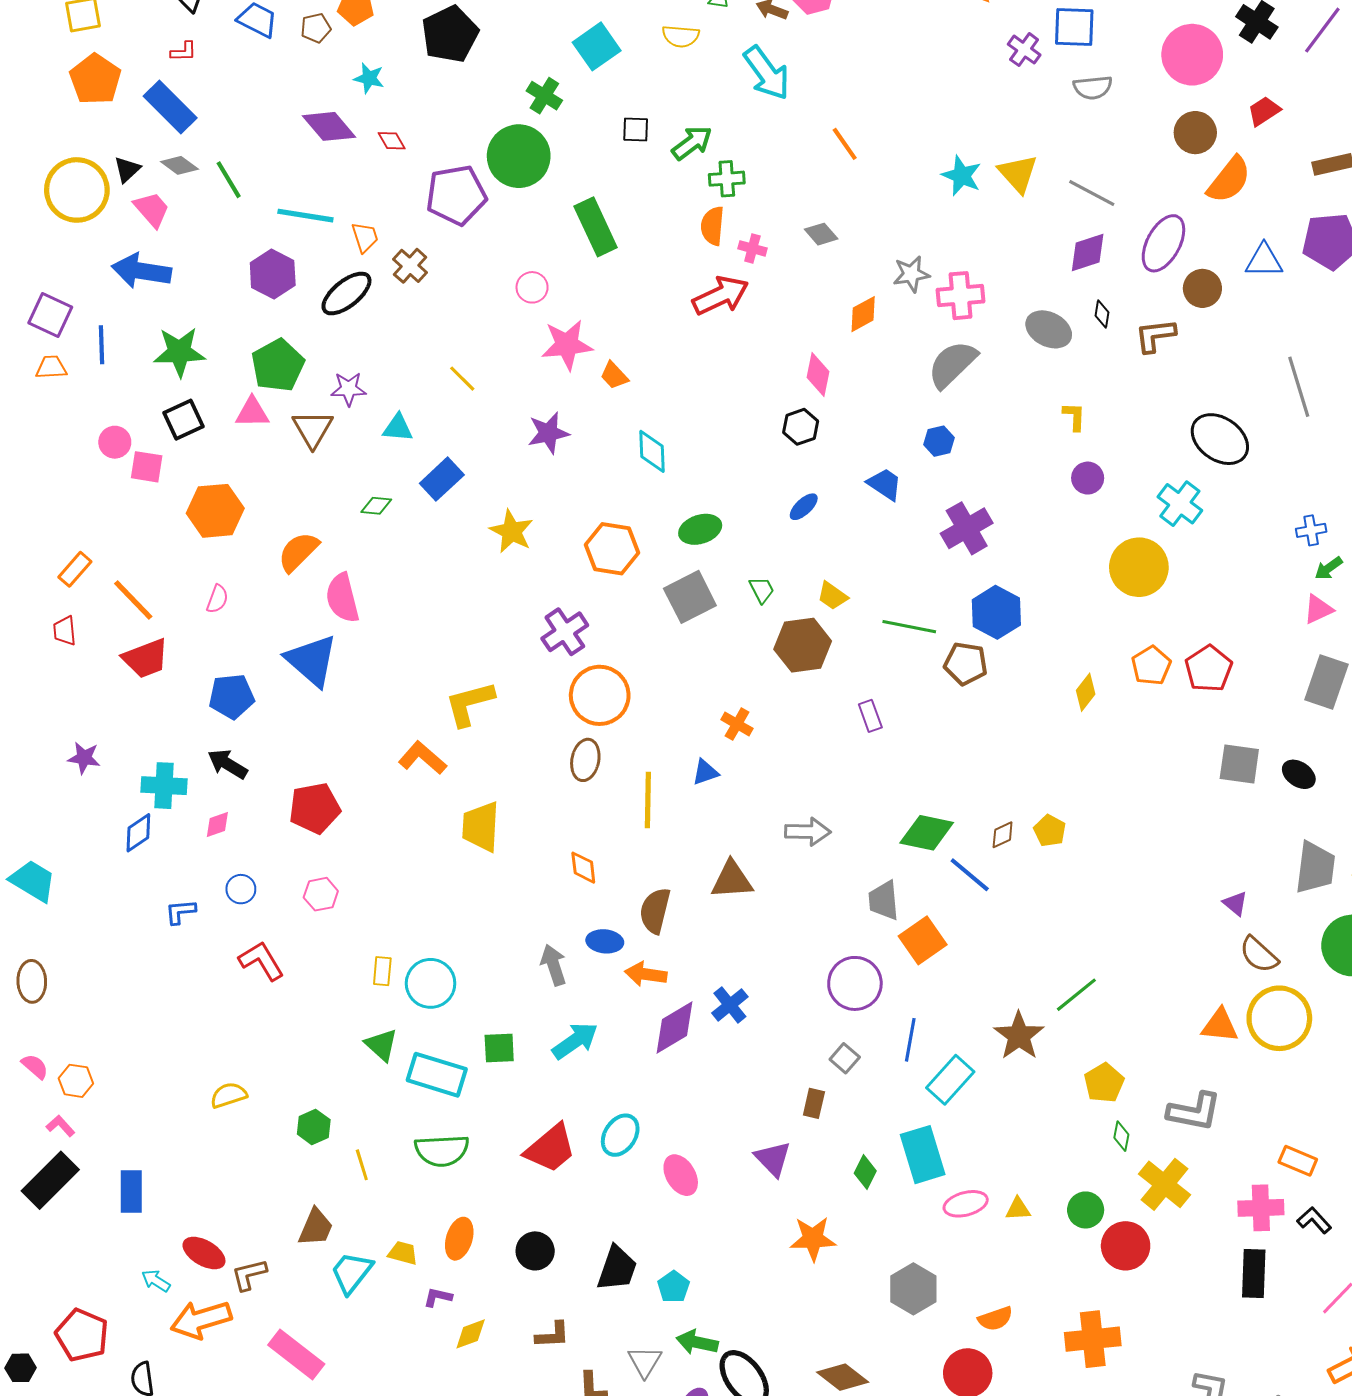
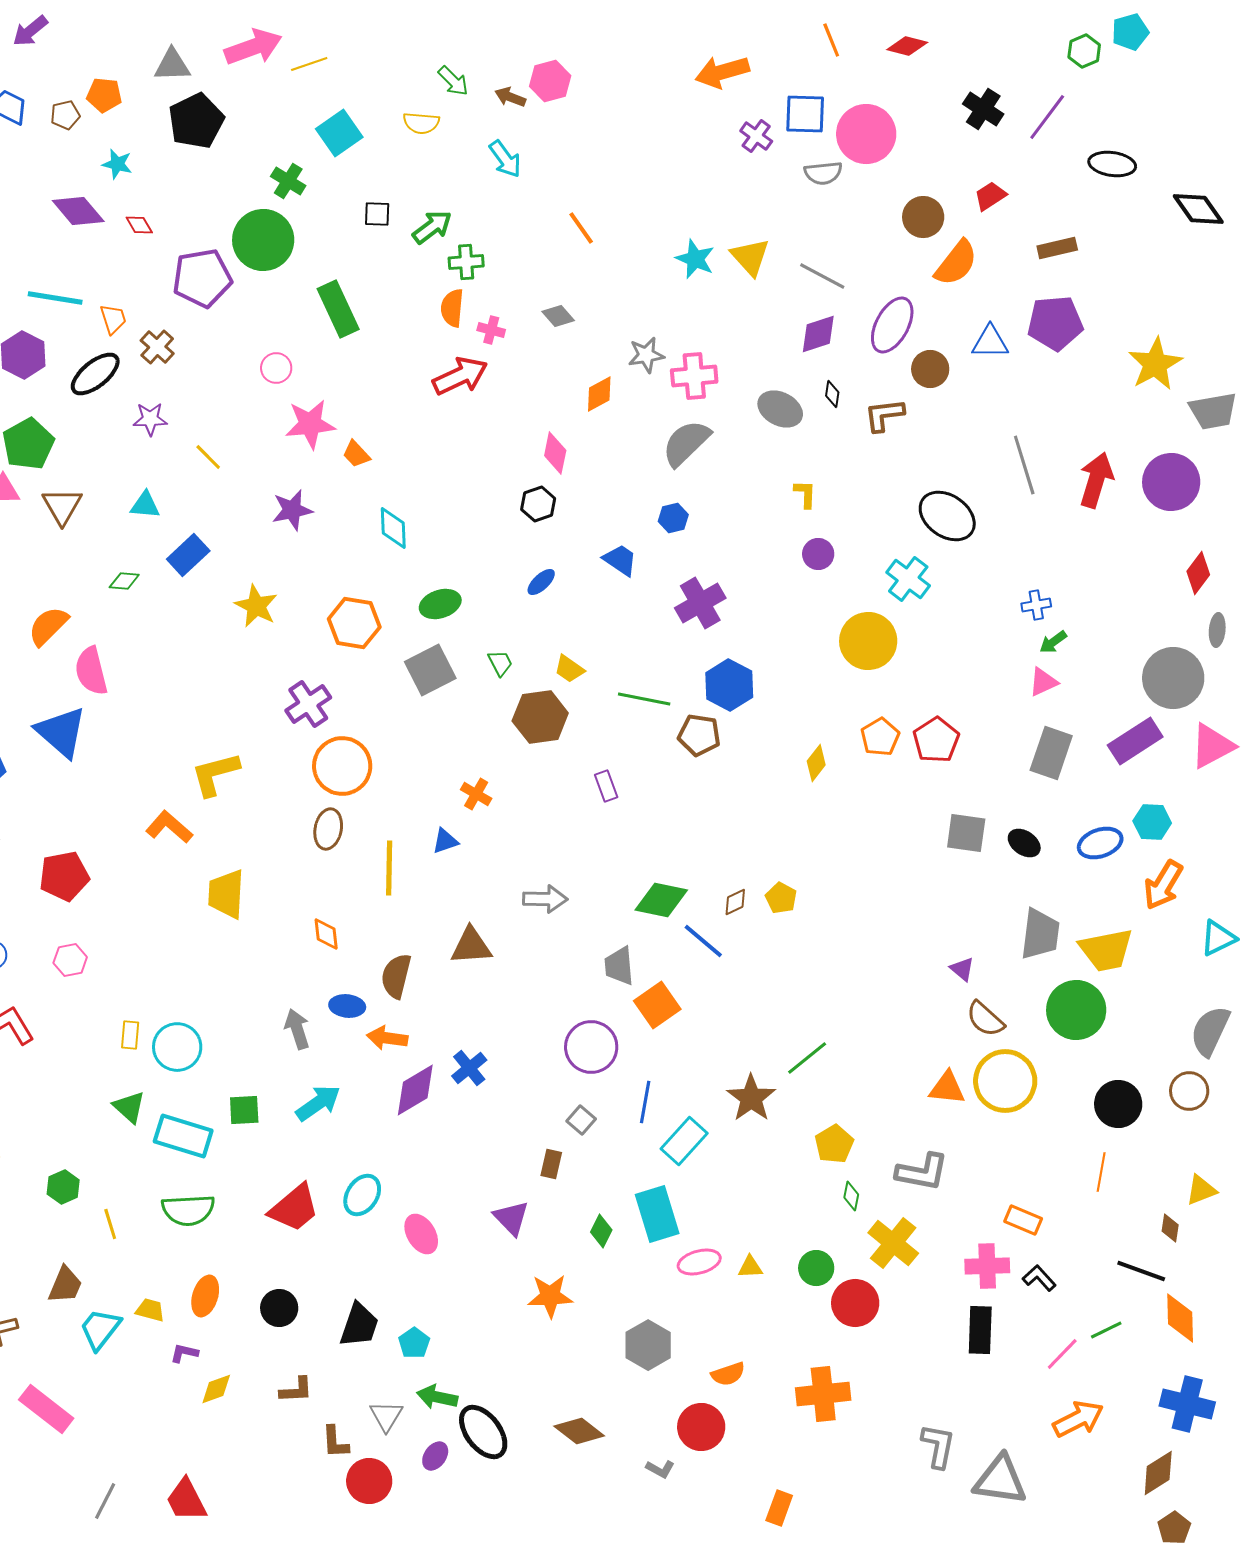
pink circle: (1192, 55) -> (866, 134), moved
cyan arrow: (767, 73) -> (505, 159), size x0.7
purple star: (349, 389) -> (150, 419), moved

